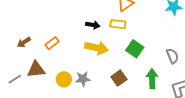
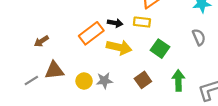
orange rectangle: (52, 43) -> (91, 33), moved, size x1.6
gray semicircle: (172, 56) -> (199, 37), moved

